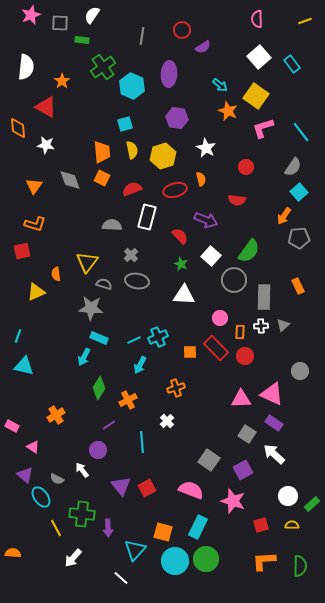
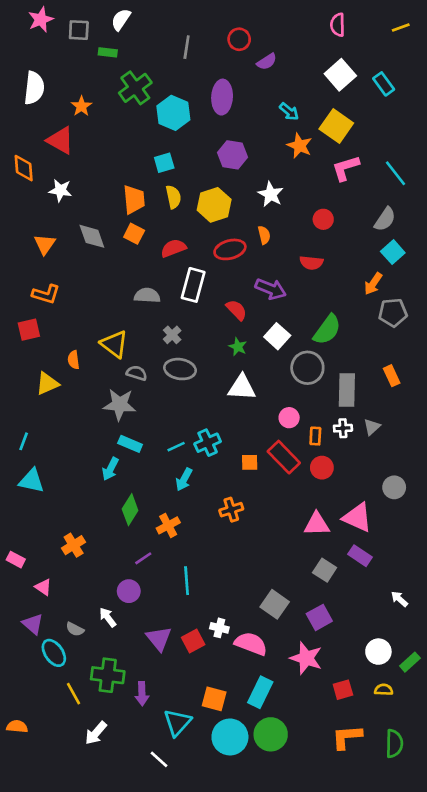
yellow triangle: (87, 262) -> (114, 344), turned -30
white cross: (167, 421) -> (219, 628), moved, turned -32
white arrow: (274, 454) -> (399, 599), moved, size x0.6

